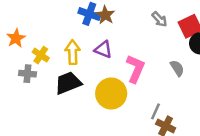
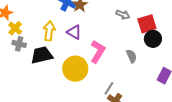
gray arrow: (159, 19) -> (123, 15), turned -32
yellow cross: (41, 55) -> (15, 28), moved
gray cross: (27, 74) -> (19, 44), moved

